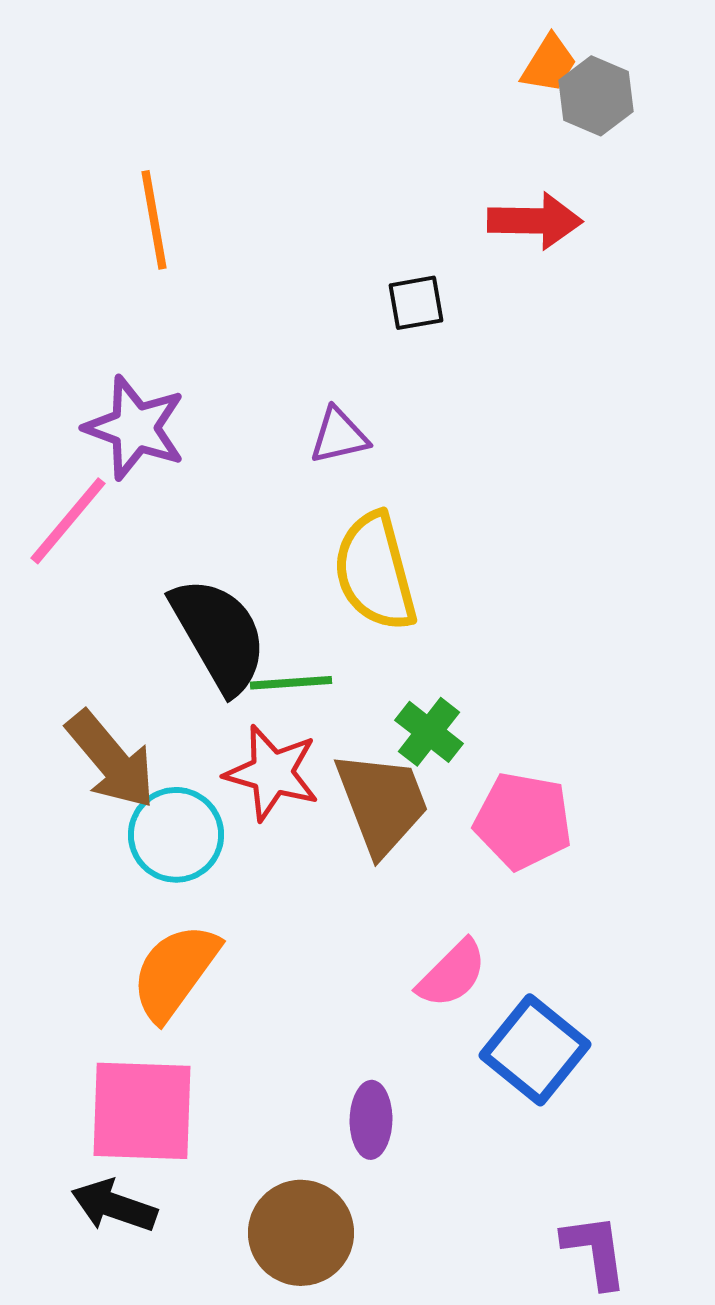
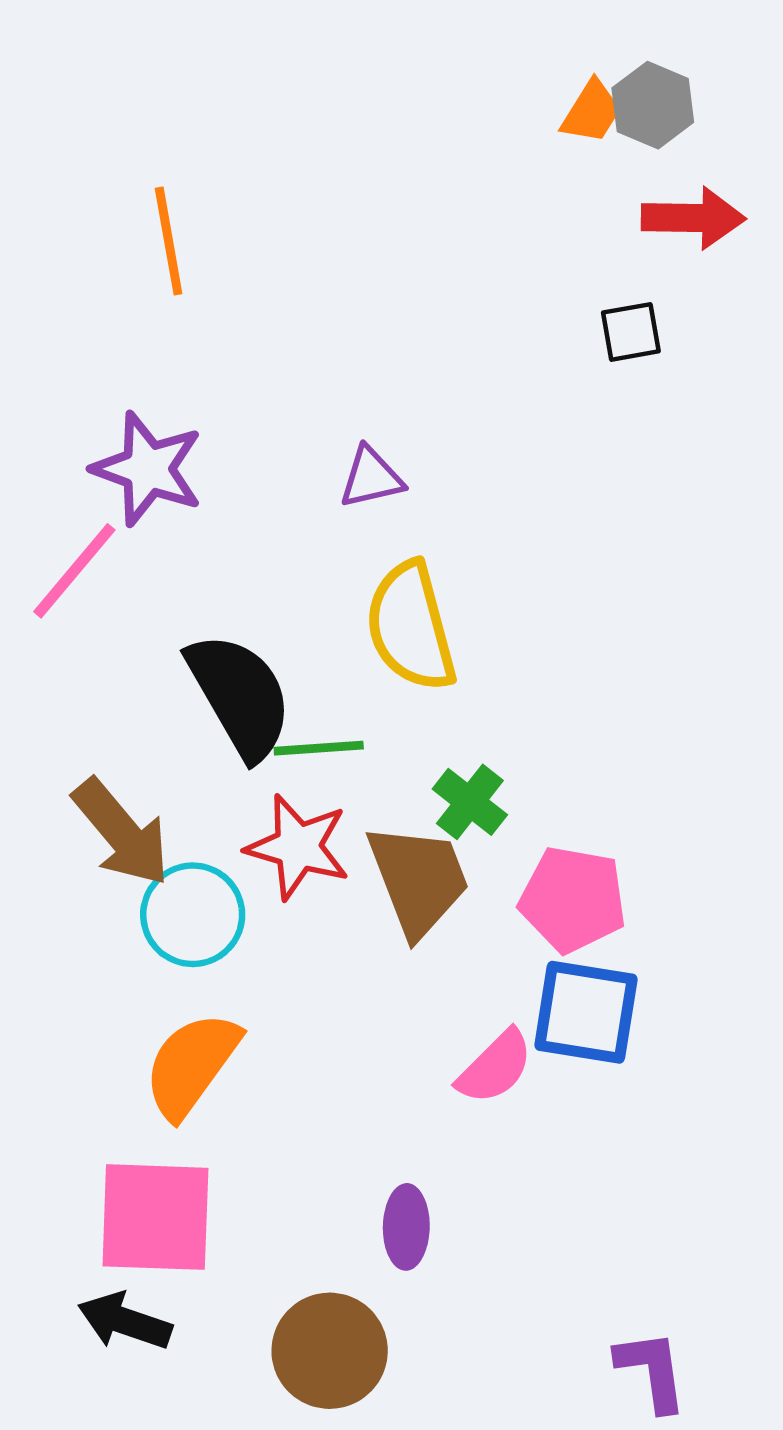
orange trapezoid: (549, 64) -> (591, 112), moved
red arrow: (535, 221) -> (693, 218), moved
black square: (416, 303) -> (631, 332), moved
blue square: (535, 1050) -> (586, 1012), moved, turned -30

